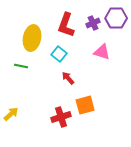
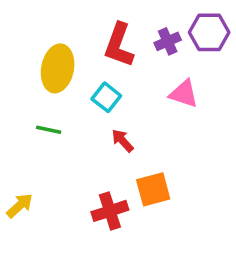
green line: (21, 66) -> (49, 130), moved

